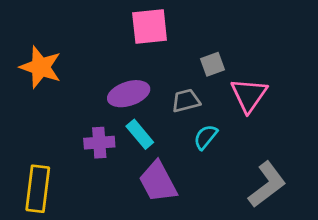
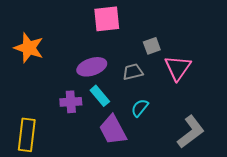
cyan semicircle: (206, 137) -> (140, 108), moved

